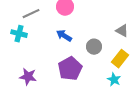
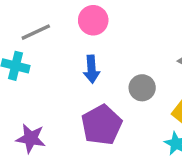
blue arrow: (64, 36) -> (92, 69), turned -126

